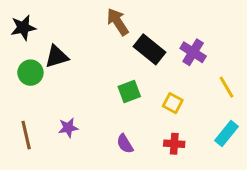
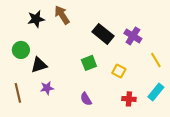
brown arrow: (118, 22) -> (62, 15), moved
black star: (23, 28) -> (36, 19), moved
black triangle: (57, 57) -> (39, 65), moved
red cross: (174, 144) -> (129, 99), moved

